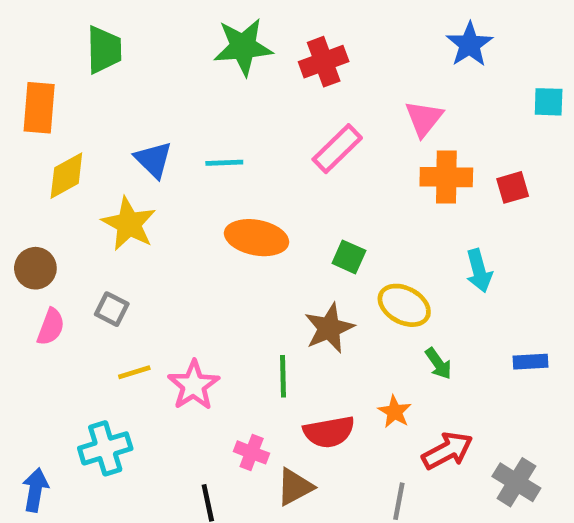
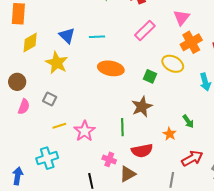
orange cross: (446, 177) -> (191, 42), turned -30
yellow ellipse: (404, 305) -> (173, 64), moved
orange star: (395, 412) -> (170, 134), moved

